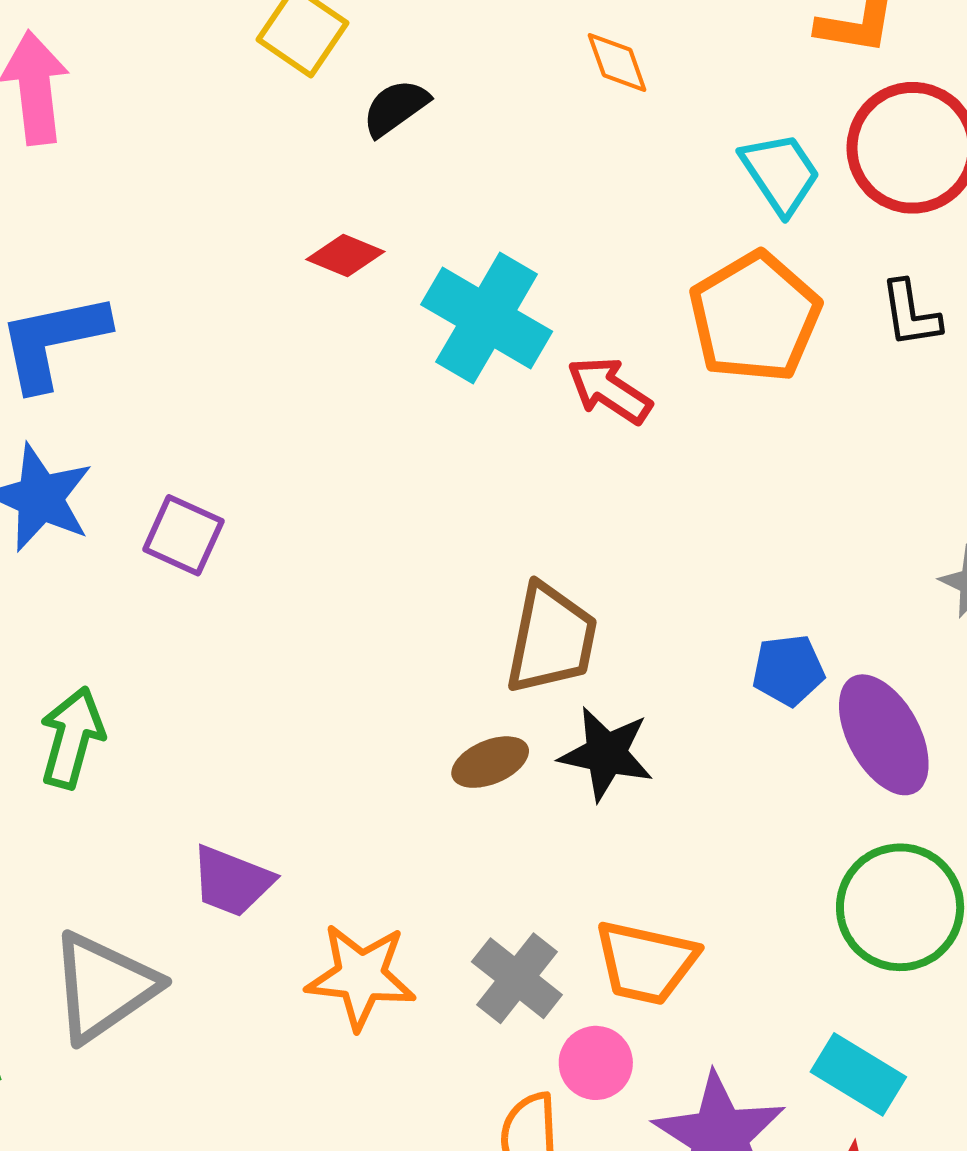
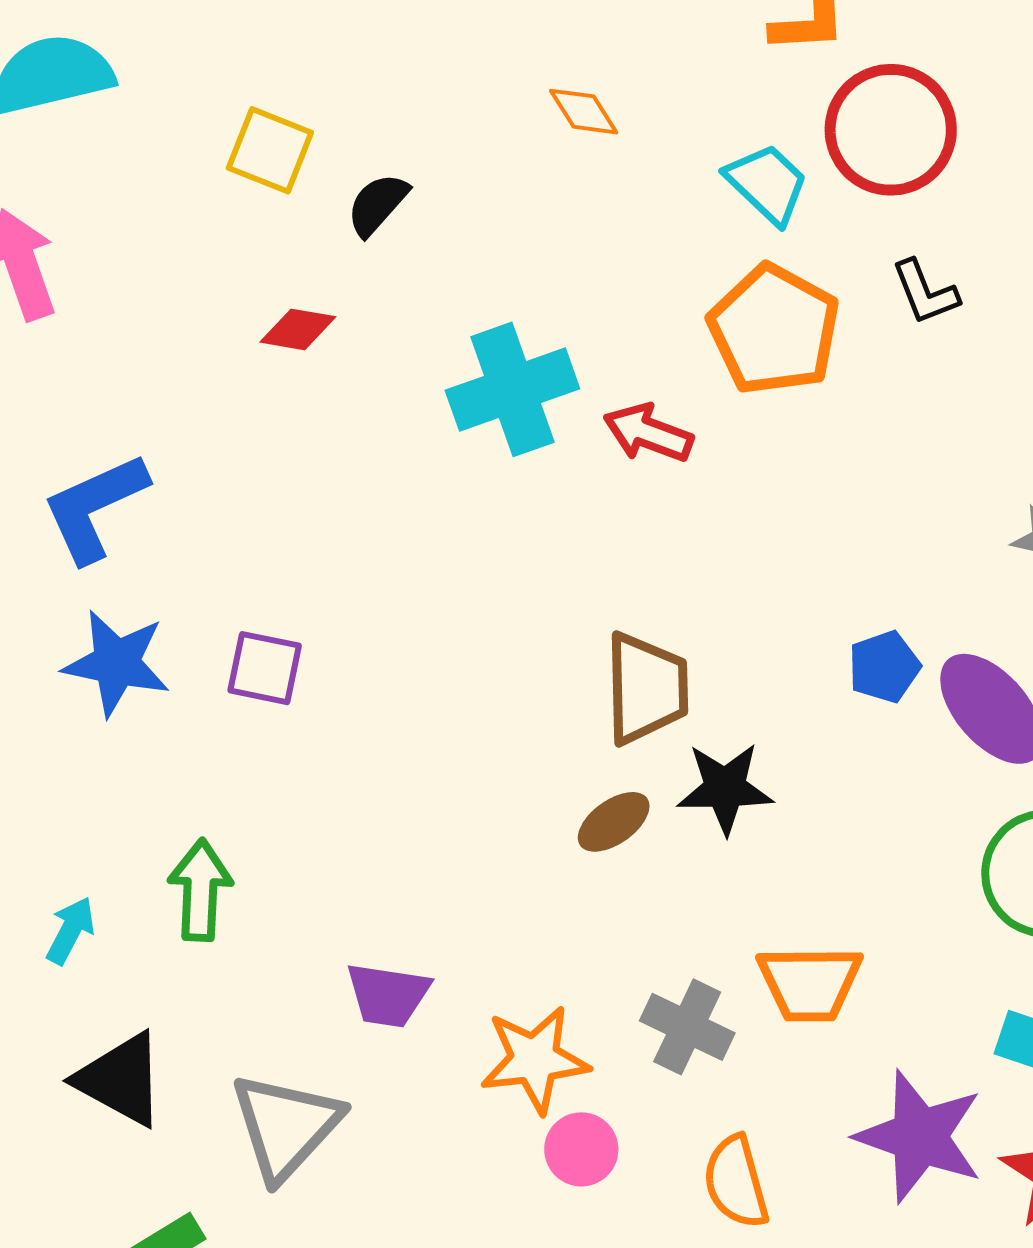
red diamond: (345, 256) -> (298, 329), moved
cyan cross: (487, 318) -> (512, 389), turned -37
pink circle: (596, 1063) -> (581, 1149), moved

